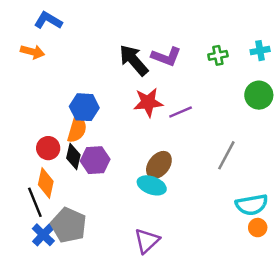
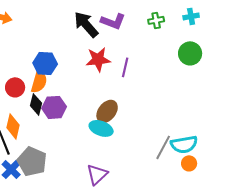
purple line: (181, 112) -> (125, 67), turned -54
red circle: (48, 148) -> (15, 87), moved
gray line: (226, 155) -> (163, 147), moved

